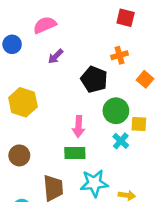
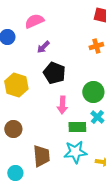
black pentagon: (94, 79) -> (54, 73), moved
green rectangle: (75, 153) -> (77, 127), moved

